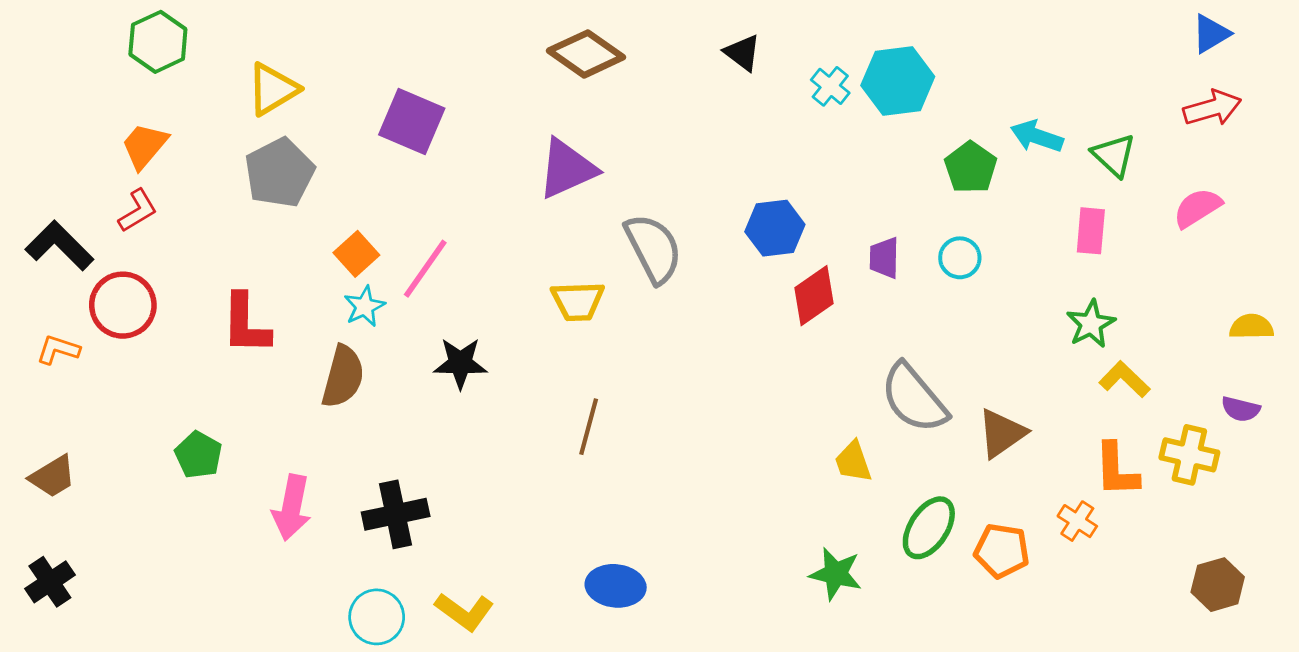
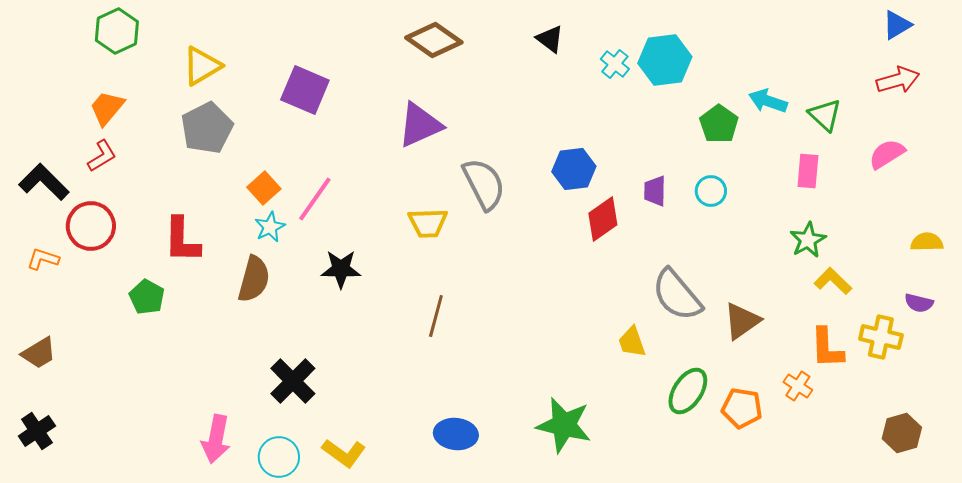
green pentagon: (198, 455) -> (147, 297), moved
pink arrow: (292, 508) -> (216, 439), moved
black cross: (396, 514) -> (293, 381), turned -33
green star: (836, 574) -> (564, 425), moved, size x1.4

